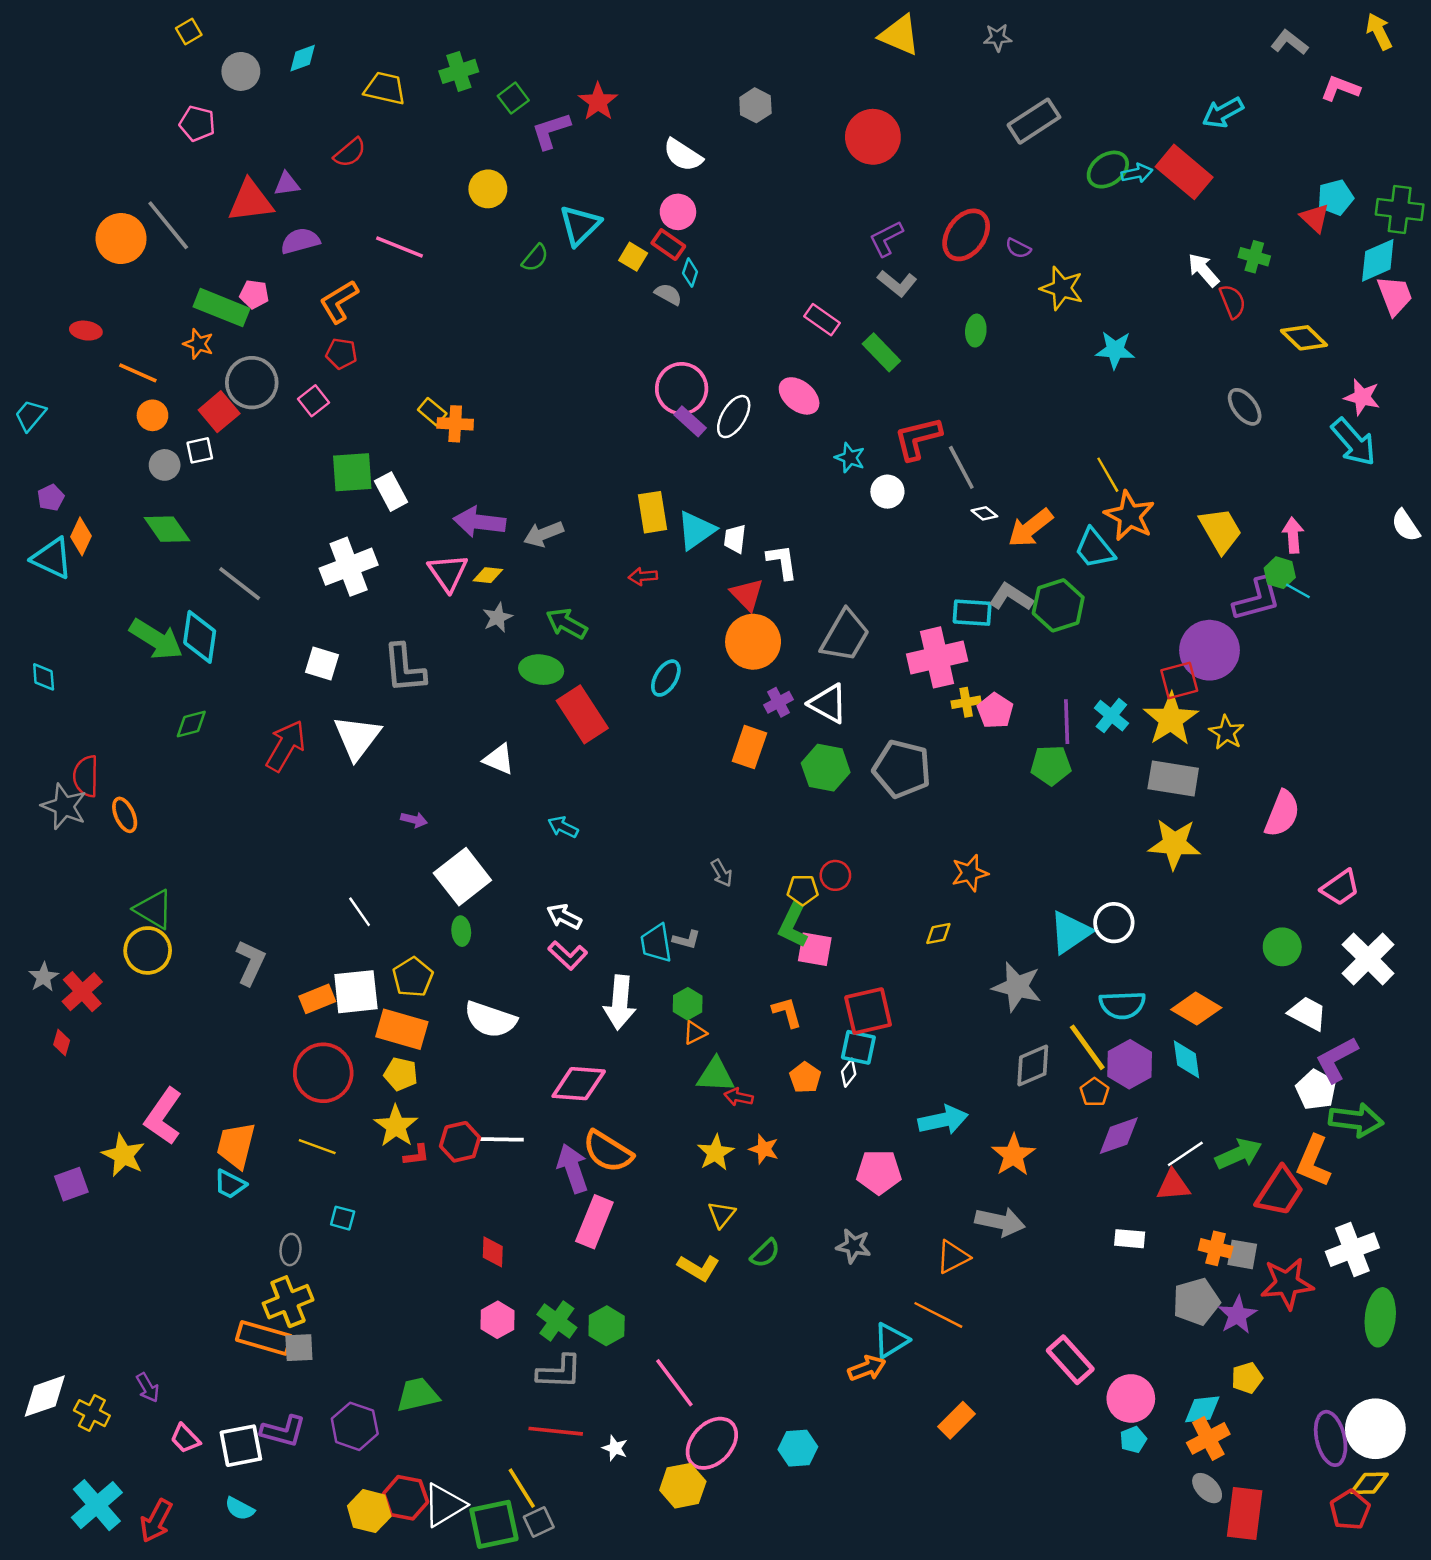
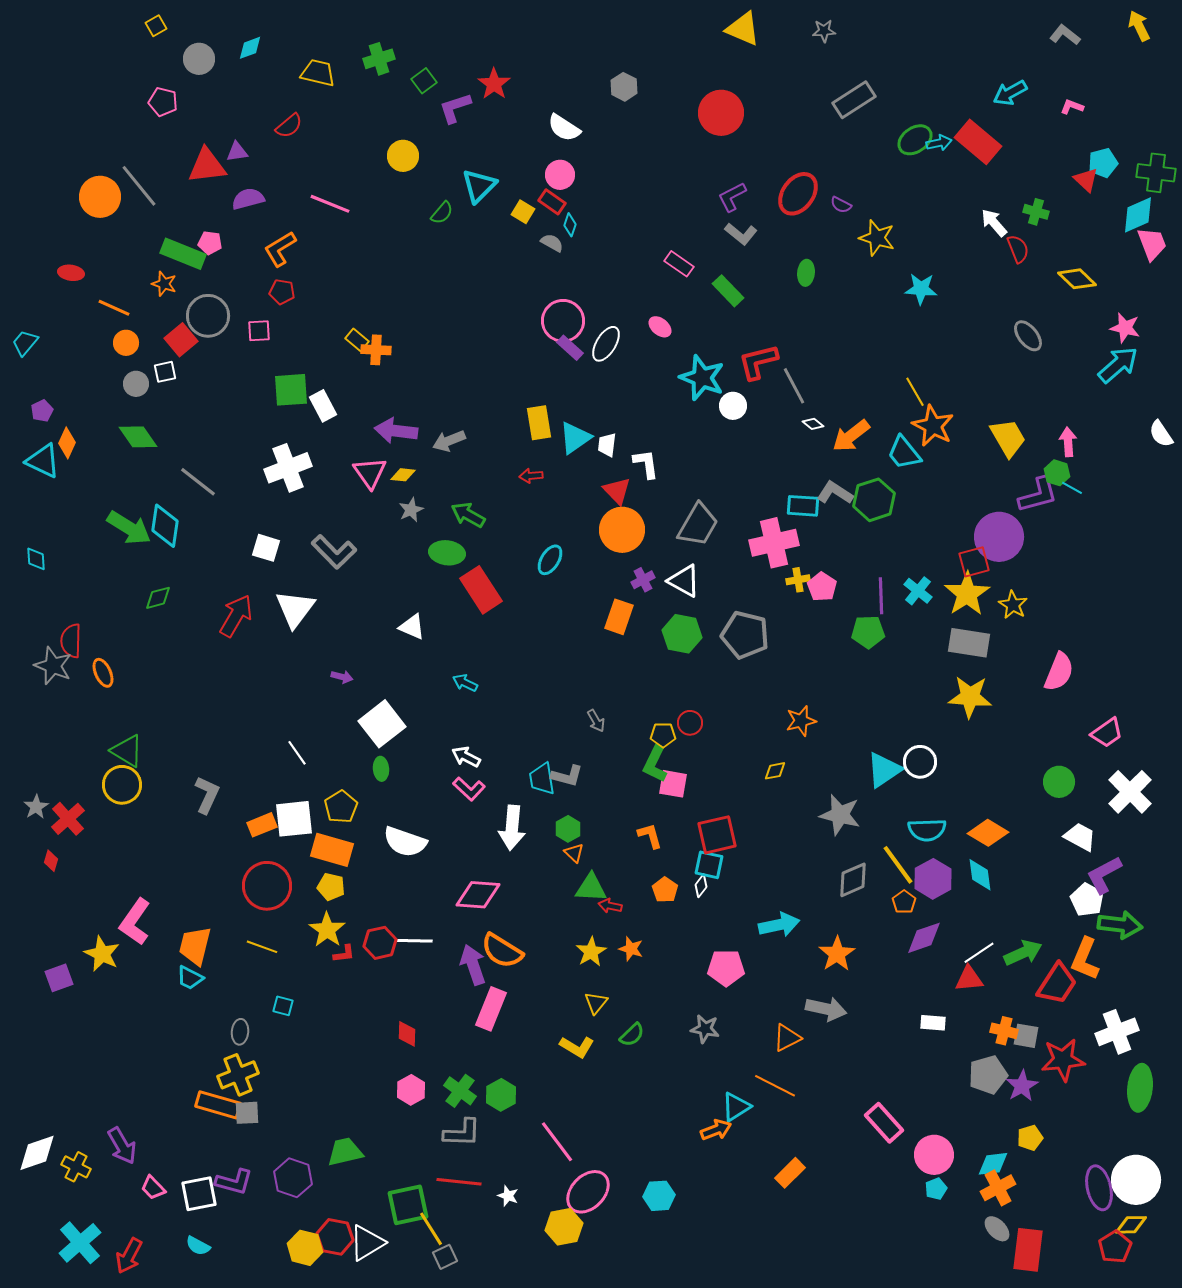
pink L-shape: (1340, 88) -> (1072, 107), moved, size x0.7
pink ellipse: (799, 396) -> (660, 327), size x0.7
pink square: (314, 401) -> (259, 331), turned 35
cyan arrow: (1354, 442) -> (1118, 365), turned -90
cyan star: (850, 458) -> (702, 378), size x1.8
gray L-shape: (404, 668) -> (334, 552), turned -39
gray L-shape: (686, 940) -> (567, 776), size x1.4
orange triangle: (695, 1033) -> (574, 853), turned -50
purple arrow: (148, 1388) -> (122, 1146), size x1.5
green square: (494, 1524) -> (408, 1205), moved

